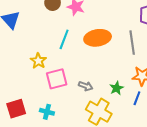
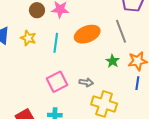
yellow star: (38, 61) -> (28, 38), moved
green star: (117, 88) -> (113, 61), moved

